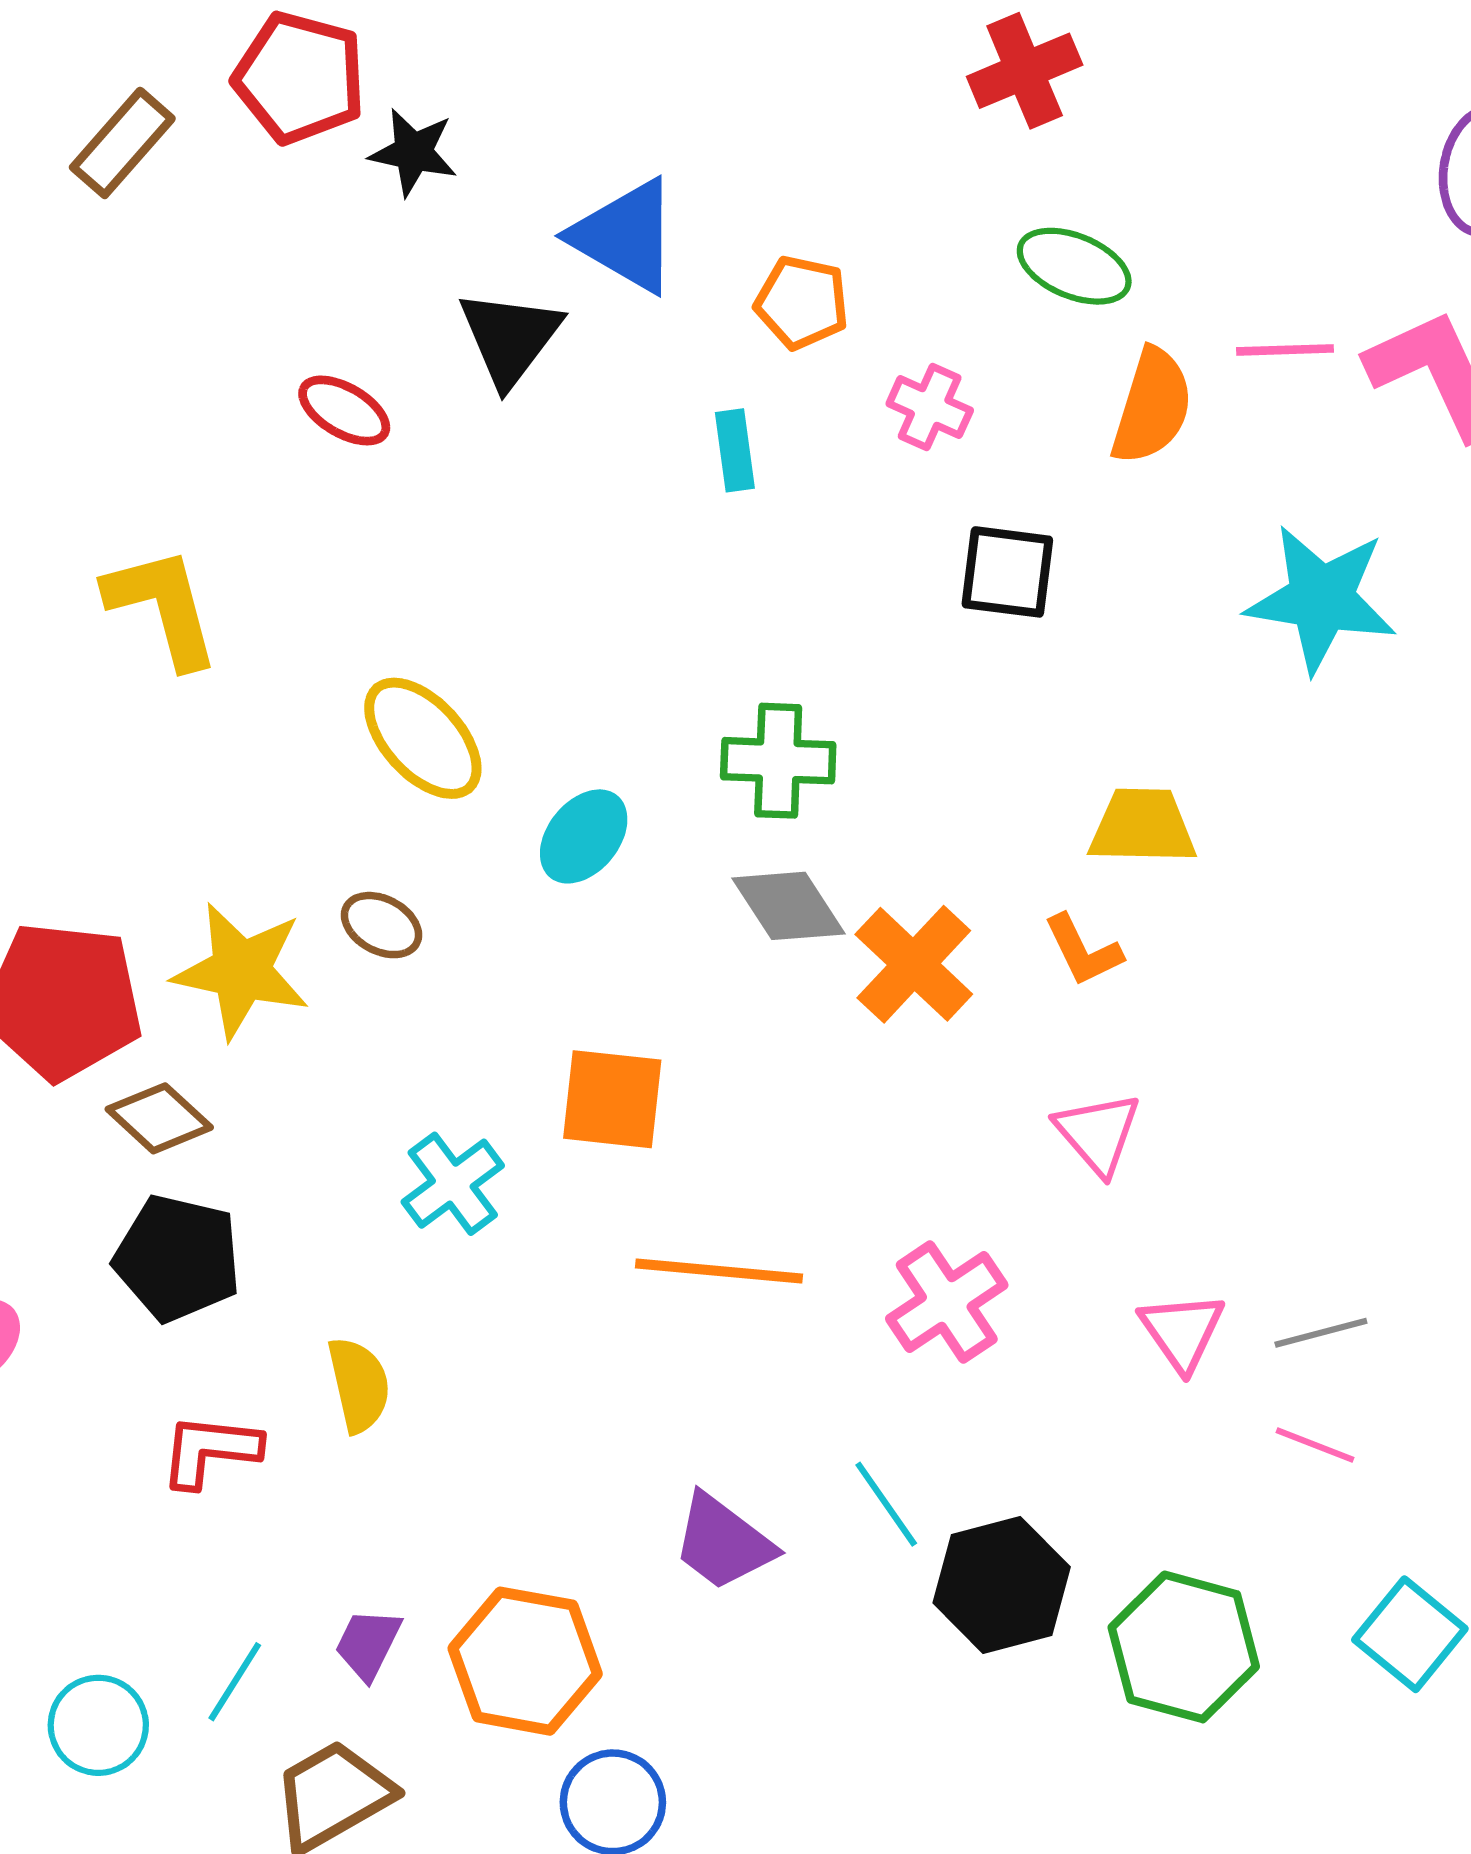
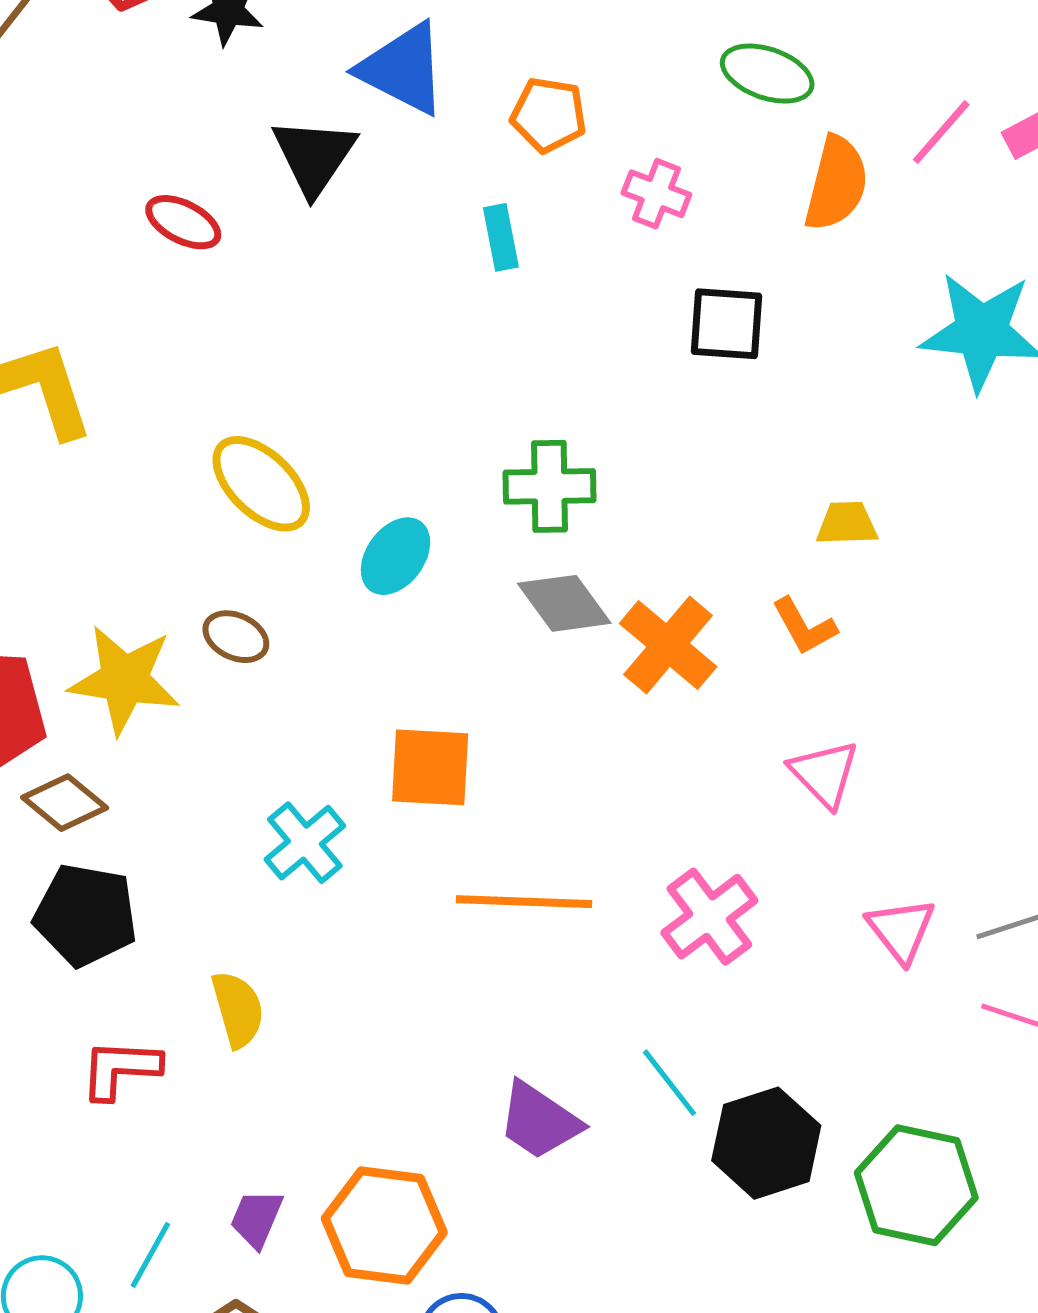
pink line: (1285, 350) -> (941, 132), turned -44
yellow trapezoid: (1142, 826) -> (847, 524), size x0.7

